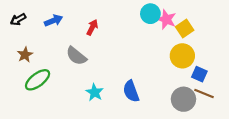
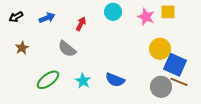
cyan circle: (150, 14) -> (113, 12), moved
yellow square: (185, 29) -> (168, 12), moved, turned 35
blue square: (199, 74) -> (175, 65), size x1.6
green ellipse: (38, 80) -> (48, 80), moved
blue semicircle: (131, 91) -> (115, 80), turned -48

